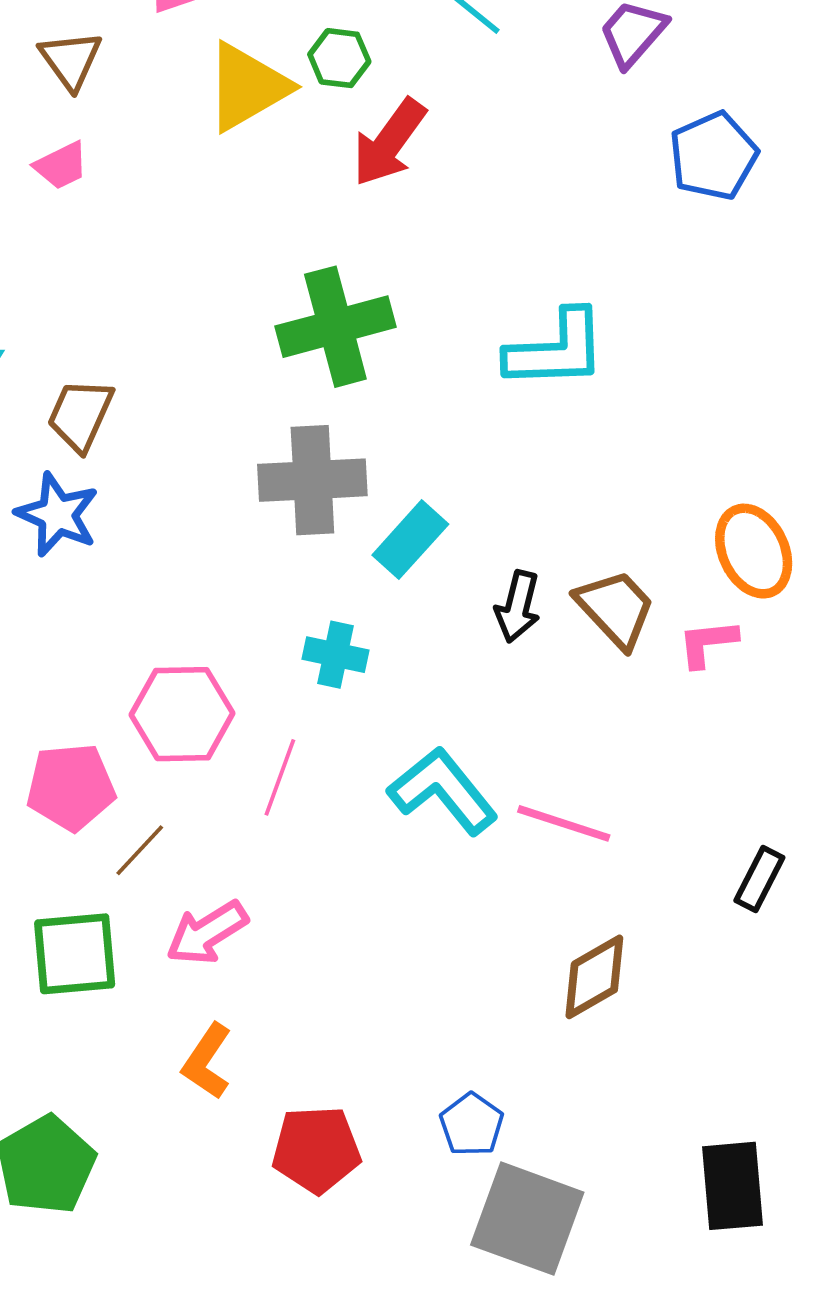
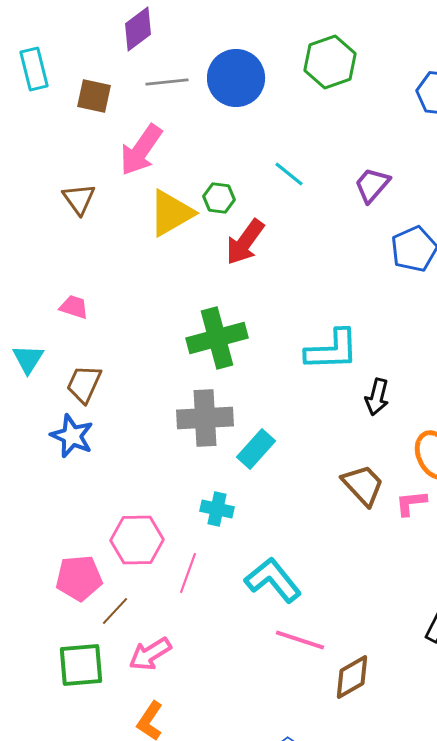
pink trapezoid: (61, 166) -> (74, 307), moved, turned -136
black arrow: (518, 607) -> (377, 397), moved
pink line: (564, 823) -> (300, 640), moved

